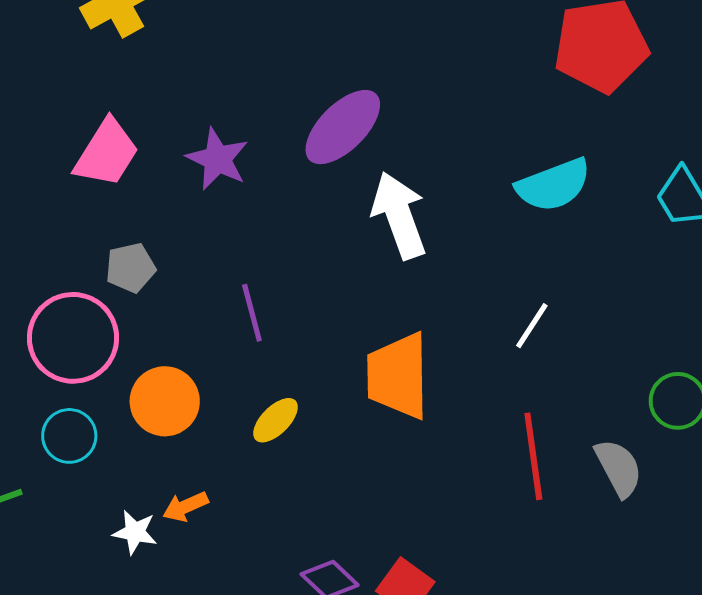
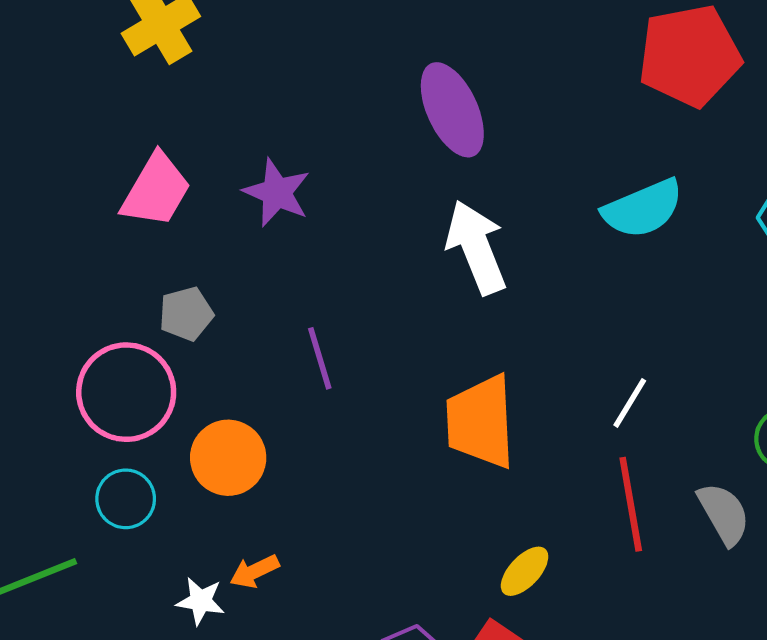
purple ellipse: (343, 127) -> (452, 110), moved, turned -68
white line: (532, 326) -> (630, 403), moved
yellow ellipse: (275, 420) -> (525, 571), moved

